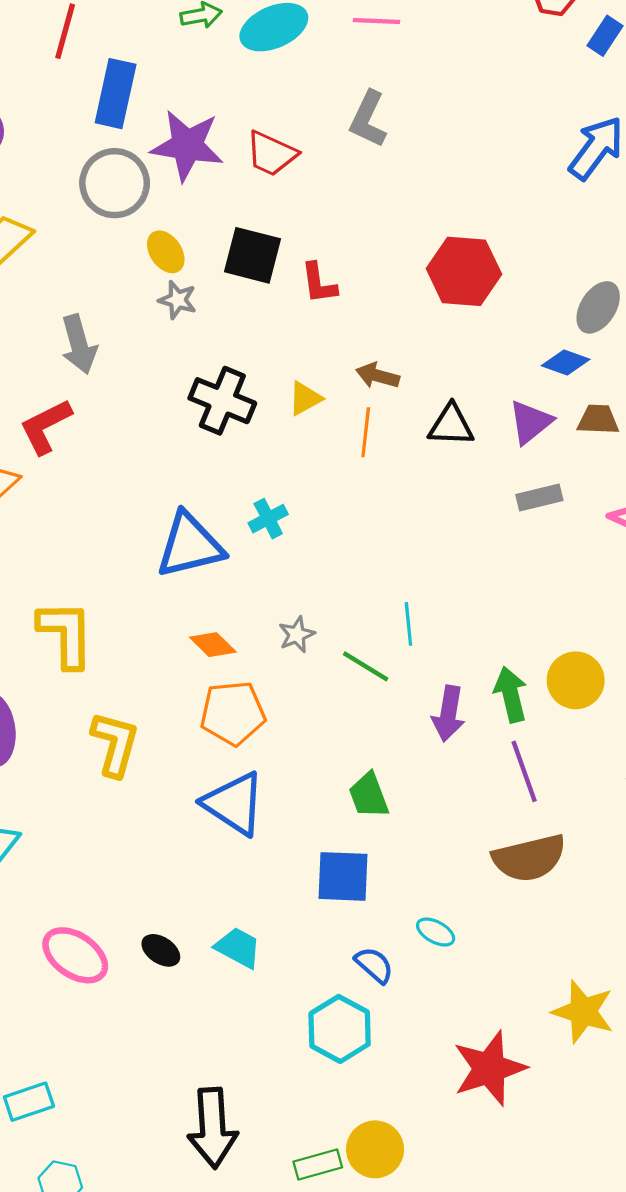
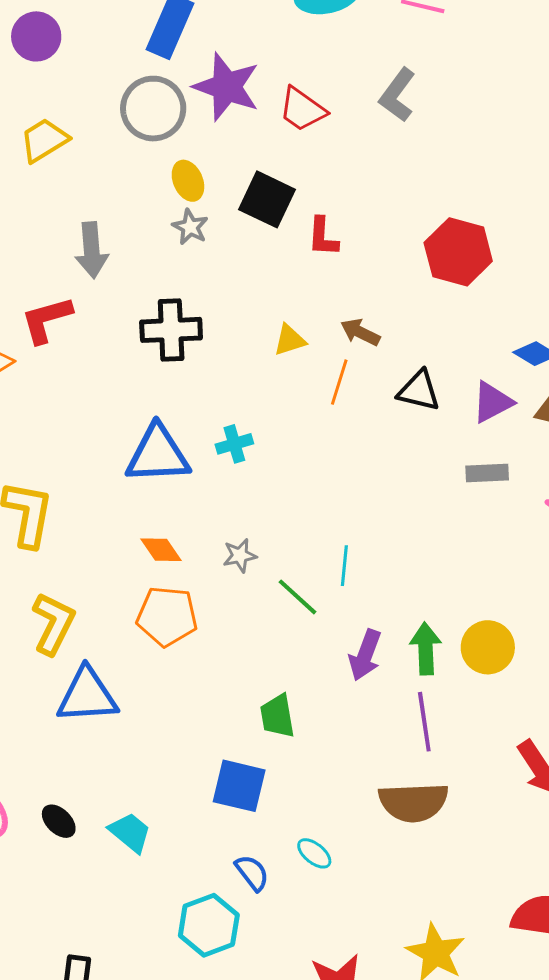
black cross: (222, 401) -> (171, 330), moved, turned -36
blue triangle: (234, 804) -> (87, 696), moved, turned -48

